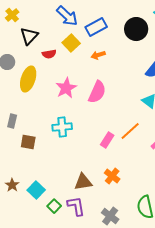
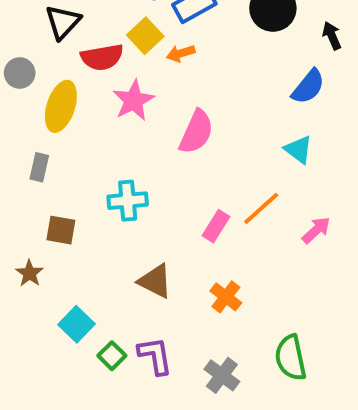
red semicircle: (49, 54) -> (102, 57), size x1.5
orange arrow: (98, 55) -> (181, 53), moved
pink star: (66, 88) -> (134, 100), moved
gray rectangle: (12, 121) -> (39, 167), moved
brown triangle: (83, 182) -> (155, 281), moved, turned 36
brown star: (12, 185) -> (29, 273), moved

